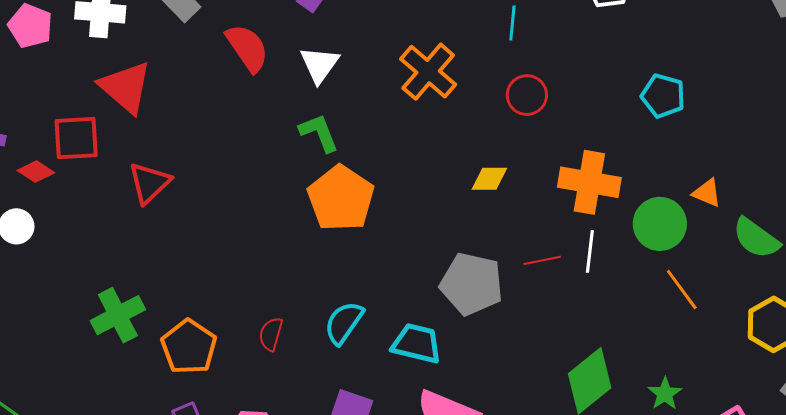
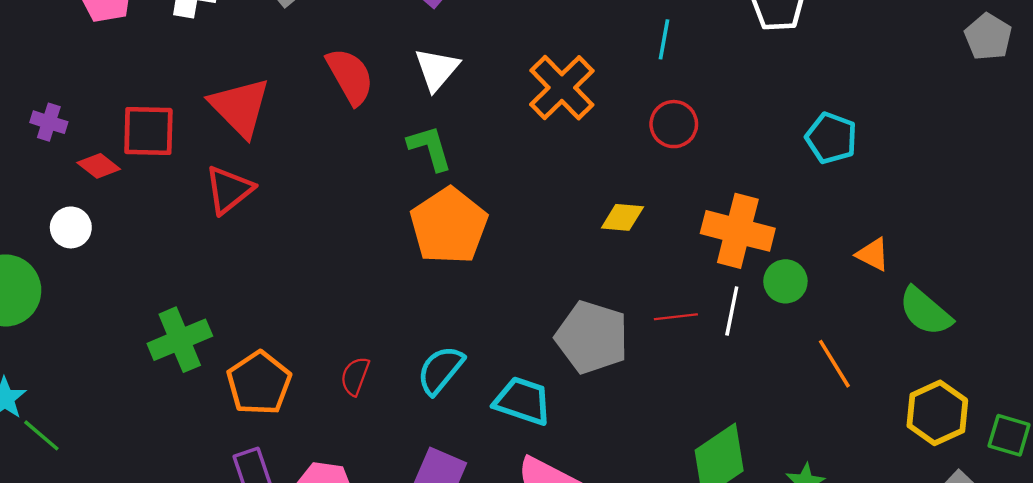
red semicircle: (247, 48) -> (350, 76), moved
red triangle: (126, 87) -> (240, 107), moved
green circle: (660, 224) -> (785, 281), moved, size x0.7

